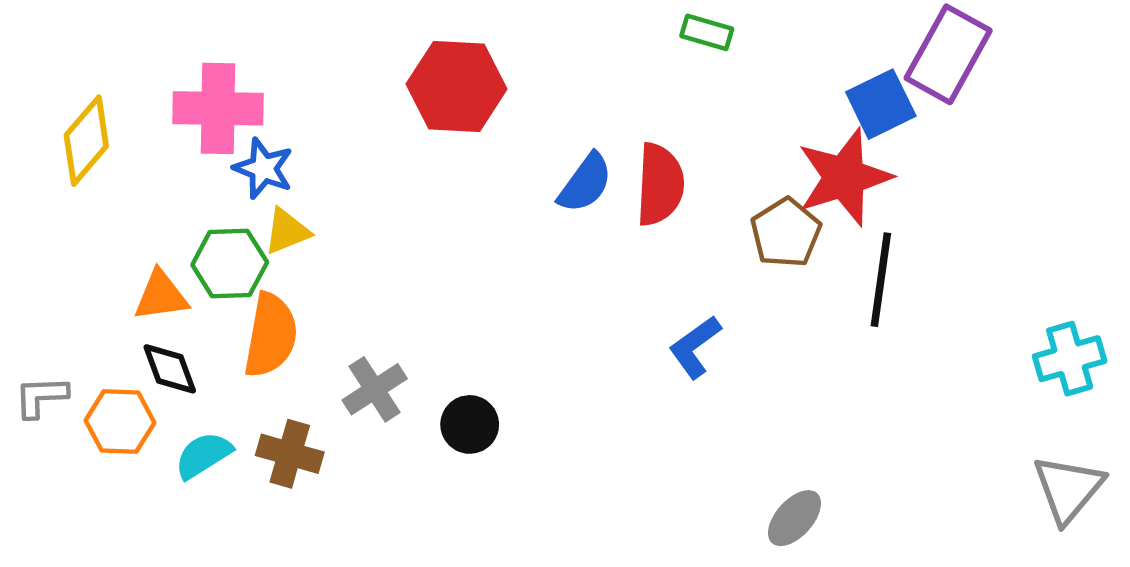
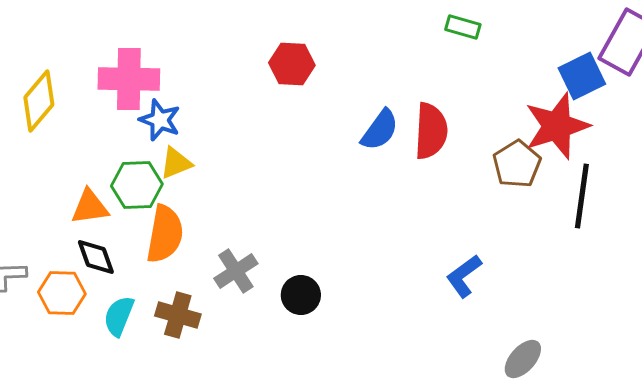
red hexagon: (457, 86) -> (292, 64), size x0.7
blue L-shape: (695, 347) -> (464, 276), moved
cyan semicircle: (203, 455) -> (119, 316), turned -36

